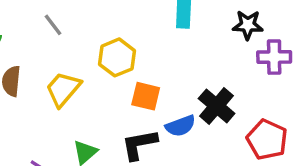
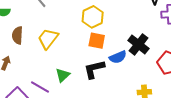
yellow hexagon: (117, 57) -> (93, 17), moved

